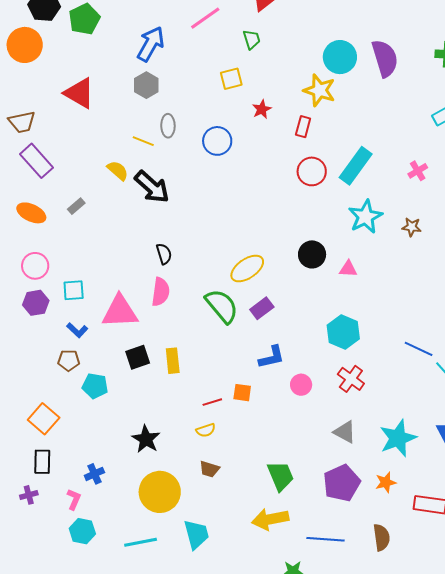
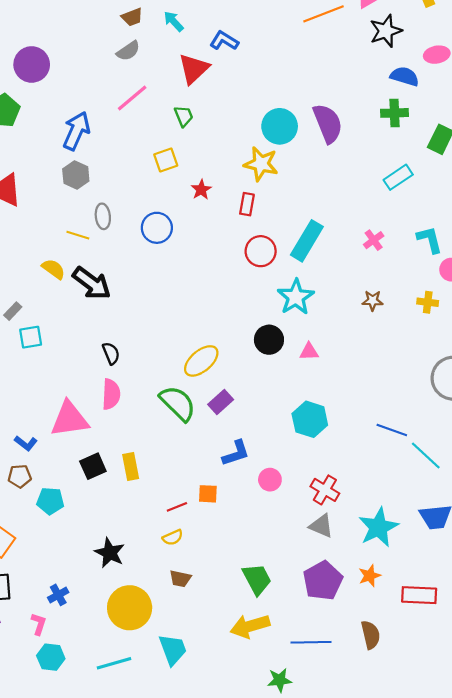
cyan star: (365, 217) -> (296, 297), moved
cyan square: (74, 290) -> (31, 337), moved
red cross: (351, 379) -> (325, 490), moved

